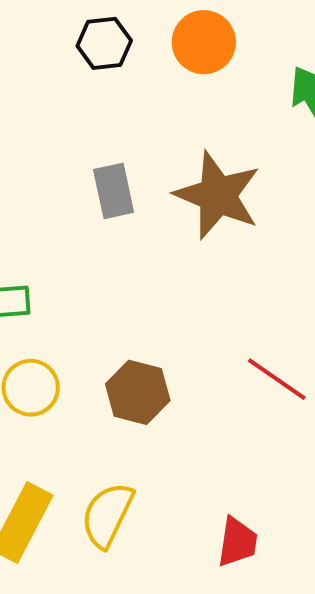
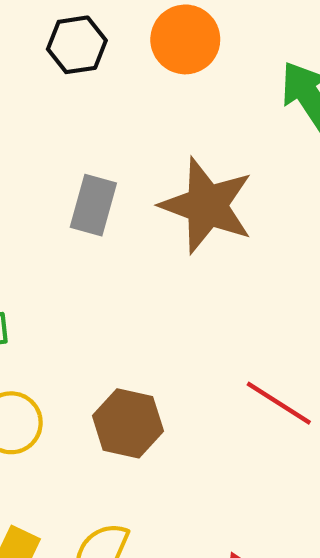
gray rectangle: (114, 191) -> (93, 205), turned 30

